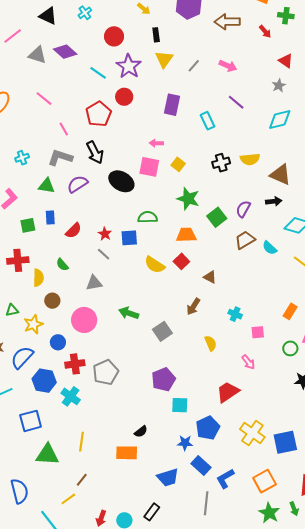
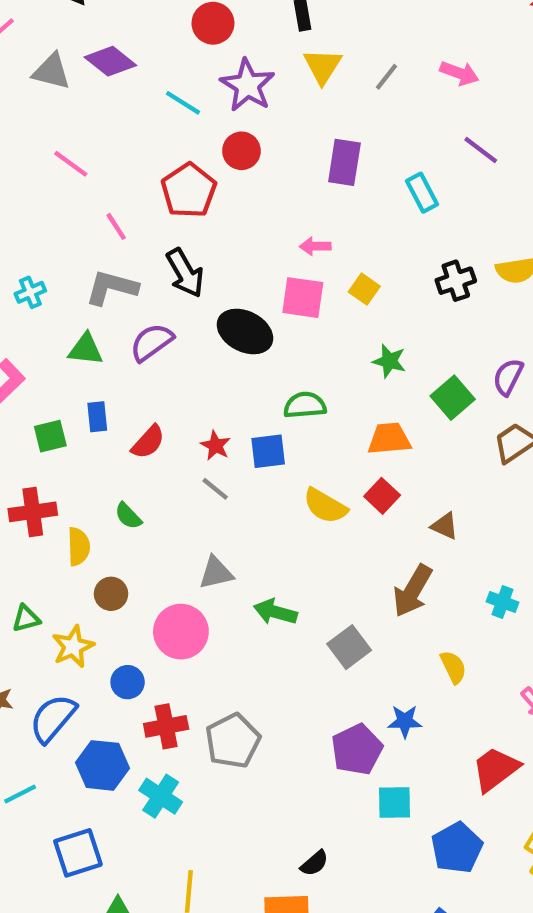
green star: (188, 199) -> (389, 361), size x0.7
gray triangle: (94, 283) -> (216, 573), moved
brown arrow: (193, 307) -> (413, 591), size x1.4
blue star: (185, 443) -> (405, 721), moved

